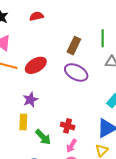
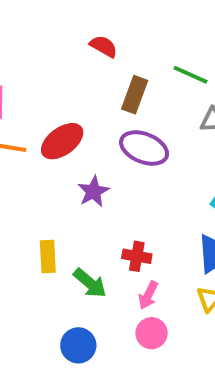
red semicircle: (37, 16) -> (104, 46), moved, turned 48
green line: (103, 38) -> (191, 75), turned -60
purple star: (30, 100) -> (93, 191), moved

